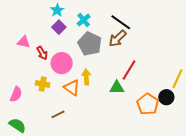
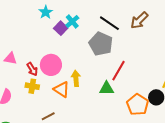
purple square: (59, 27) -> (61, 28), moved
brown arrow: (118, 38) -> (139, 20), moved
pink triangle: (24, 42) -> (10, 58), moved
gray pentagon: (90, 44) -> (101, 44), moved
red arrow: (42, 53) -> (32, 69), moved

